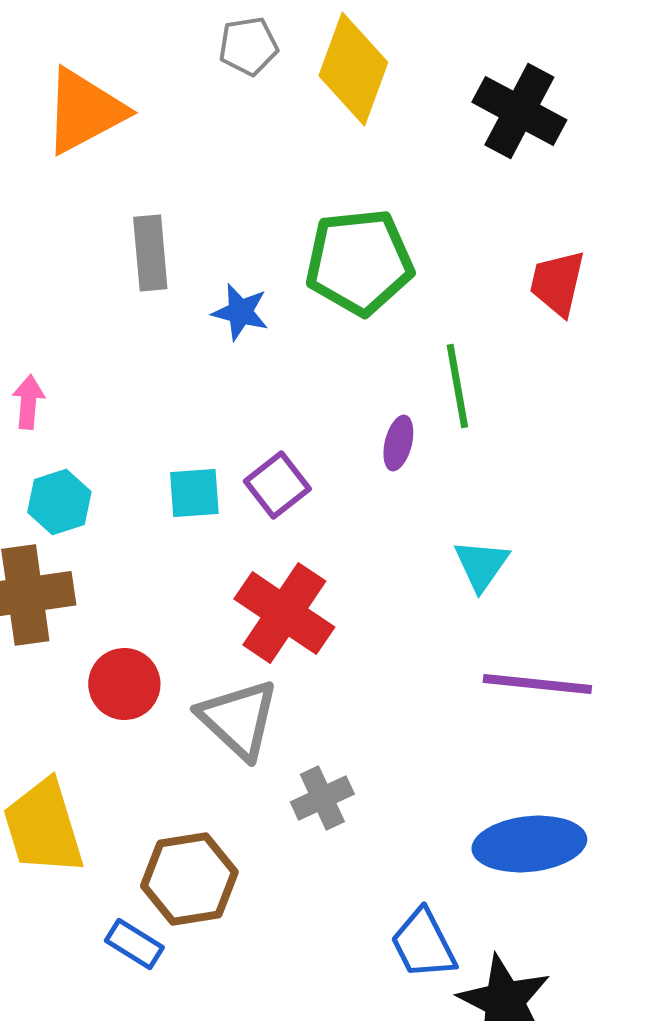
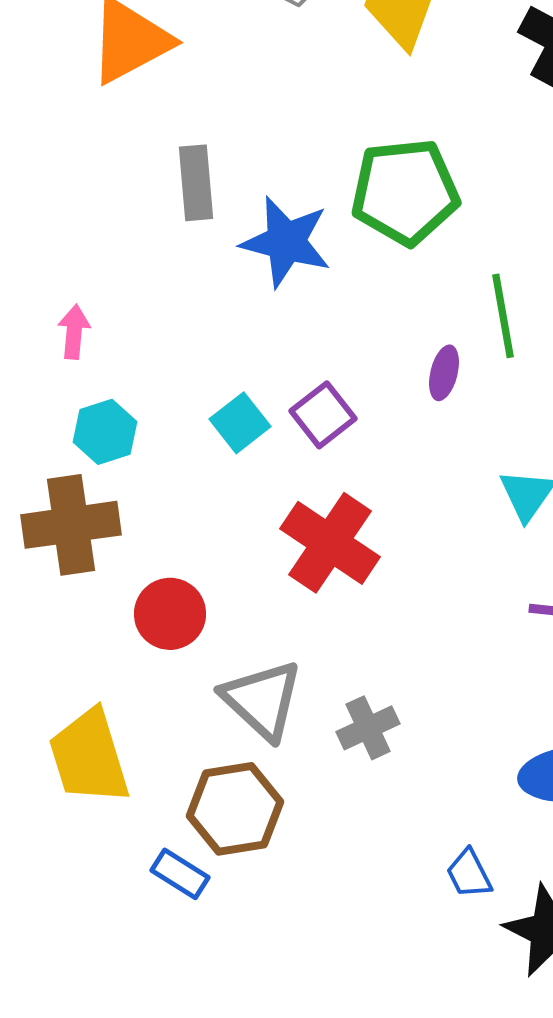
blue star: (240, 312) -> (286, 242), size x1.6
cyan square: (194, 493) -> (240, 423), turned -34
gray triangle: (238, 719) -> (262, 700), moved
blue trapezoid: (423, 944) -> (469, 874), size x0.7

